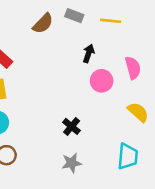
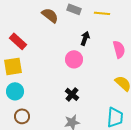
brown semicircle: (43, 23) -> (50, 15), turned -96
pink circle: (102, 81) -> (74, 59), moved

